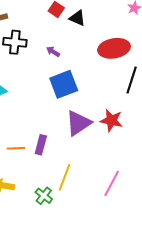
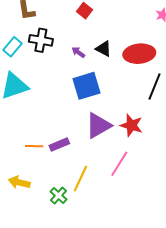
black triangle: (77, 18) -> (104, 49), moved
purple rectangle: (41, 145) -> (59, 144), turned 48
pink line: (112, 183) -> (119, 164), moved

